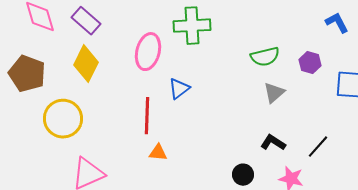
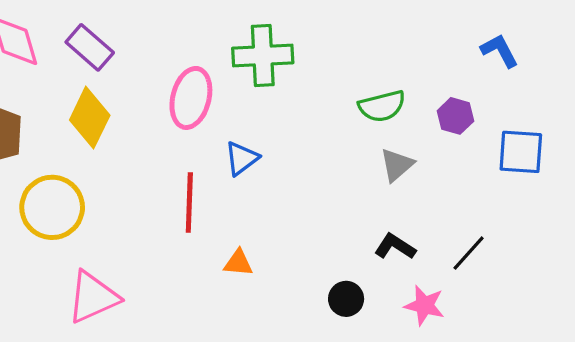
orange triangle: (158, 153) -> (238, 263), moved

